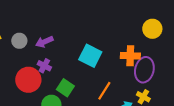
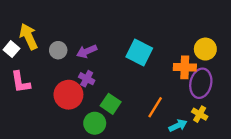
yellow circle: (152, 29) -> (205, 49), moved
cyan square: (90, 56) -> (139, 52), moved

